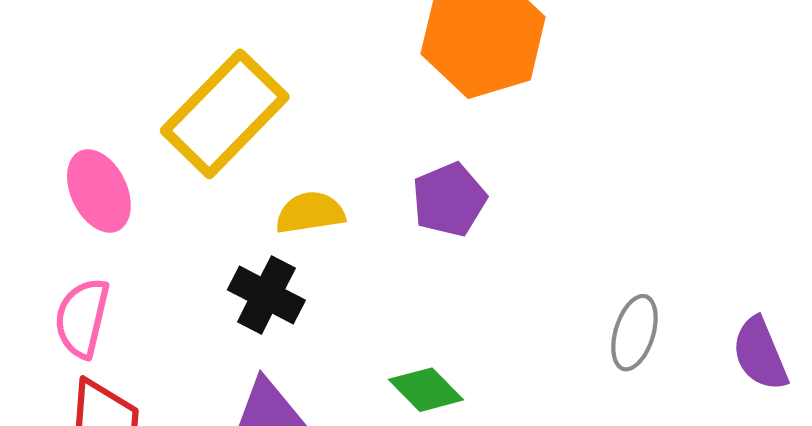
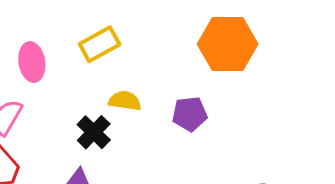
yellow rectangle: (225, 114) -> (100, 44), size x0.7

